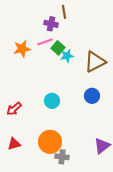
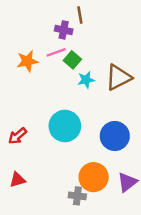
cyan star: (67, 56) -> (86, 80), moved
blue circle: (92, 96) -> (115, 136), moved, size x1.5
cyan circle: (52, 101) -> (65, 126), size x1.6
orange circle: (50, 142) -> (94, 177), moved

